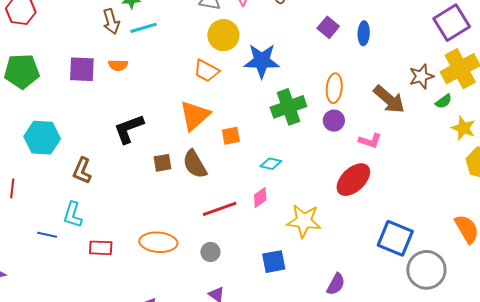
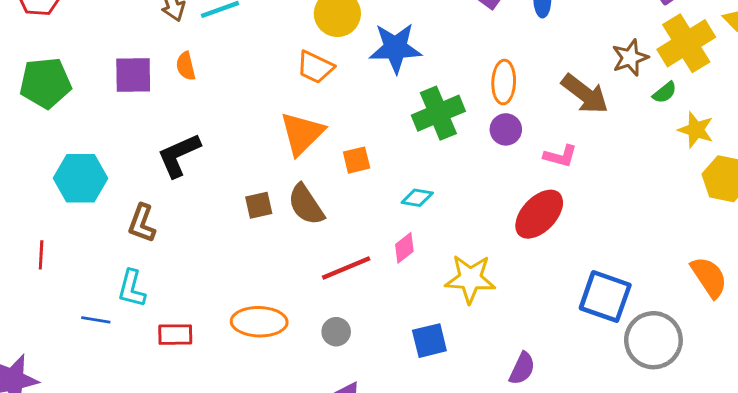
orange semicircle: (118, 65) -> (186, 66), turned 78
black L-shape: (129, 129) -> (179, 155), moved

